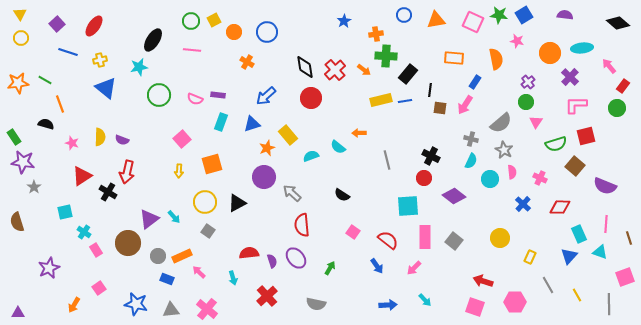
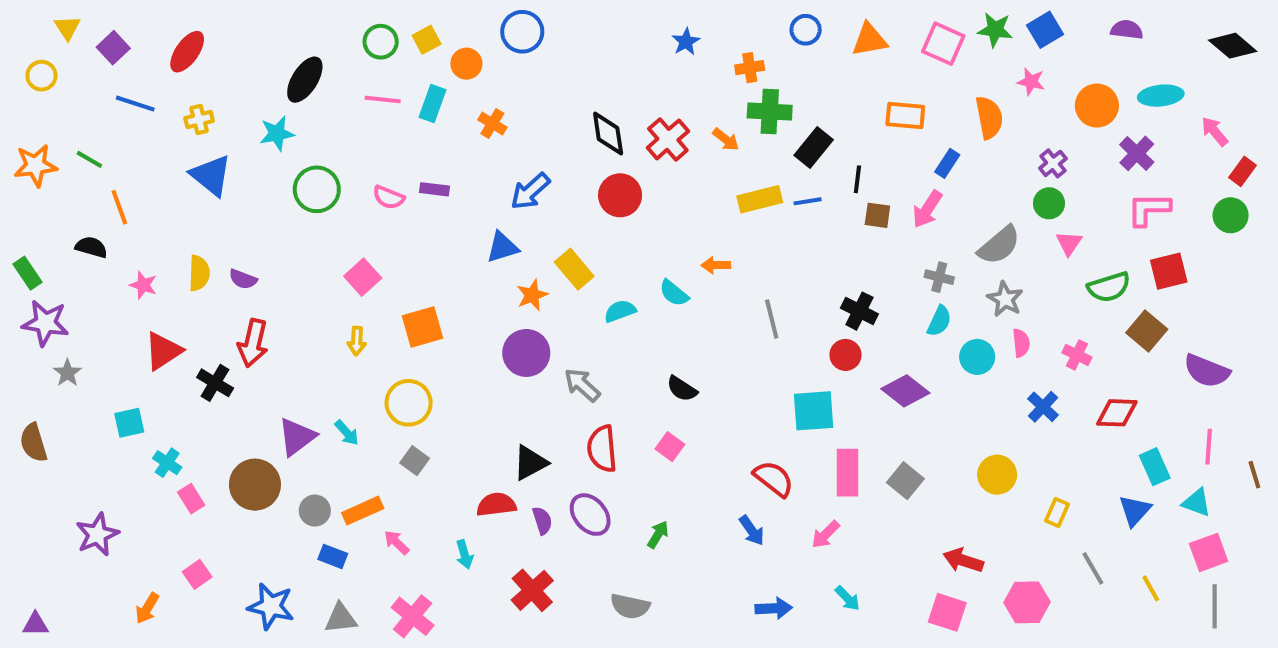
yellow triangle: (20, 14) -> (67, 28), moved
blue circle: (267, 32) -> (522, 32), moved
cyan rectangle: (221, 122) -> (433, 104), moved
black triangle: (237, 203) -> (530, 463), moved
pink square: (353, 232) -> (670, 447), moved
pink square: (625, 277) -> (1209, 552), moved

